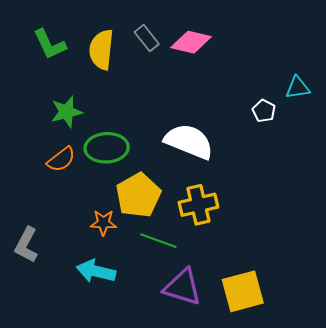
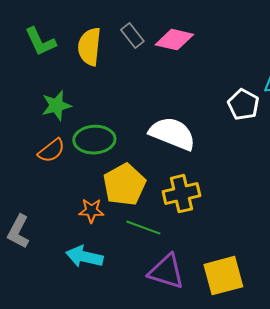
white pentagon: (264, 111) -> (243, 105), size x1.4

